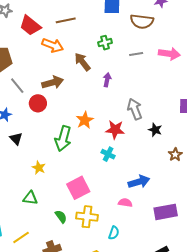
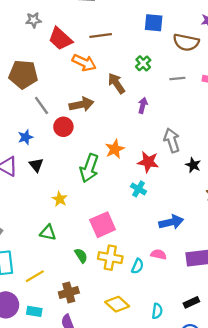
green cross: (105, 43) -> (143, 63), turned -32
pink semicircle: (125, 203) -> (159, 254), moved
cyan semicircle: (114, 233) -> (137, 266), moved

